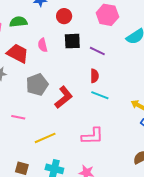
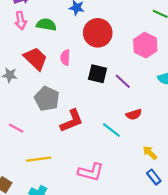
red circle: (64, 16) -> (98, 33), size x1.6
black square: (72, 41) -> (98, 74), moved
red semicircle: (94, 76) -> (134, 114), moved, turned 56
gray pentagon: (37, 85) -> (47, 99), turned 30

